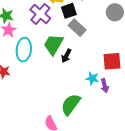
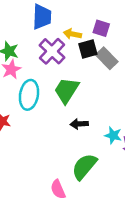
gray rectangle: (77, 28) -> (107, 58), moved
black arrow: (66, 56) -> (79, 124), moved, turned 56

